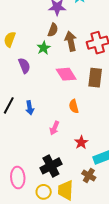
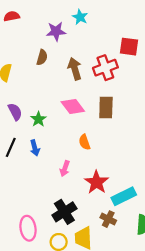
brown semicircle: (53, 30) -> (42, 57), moved
green star: (44, 48) -> (38, 119), moved
purple semicircle: (24, 66) -> (15, 112), moved
red star: (81, 142) -> (97, 182), size x1.5

